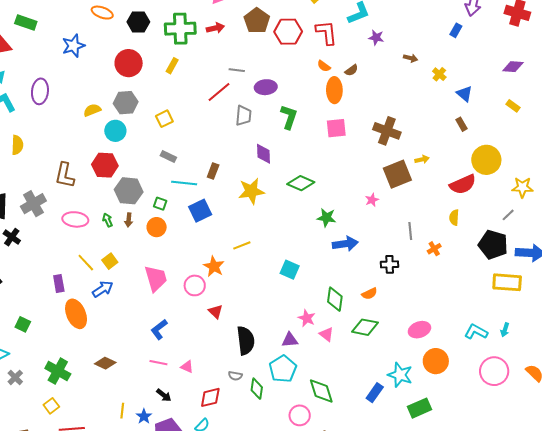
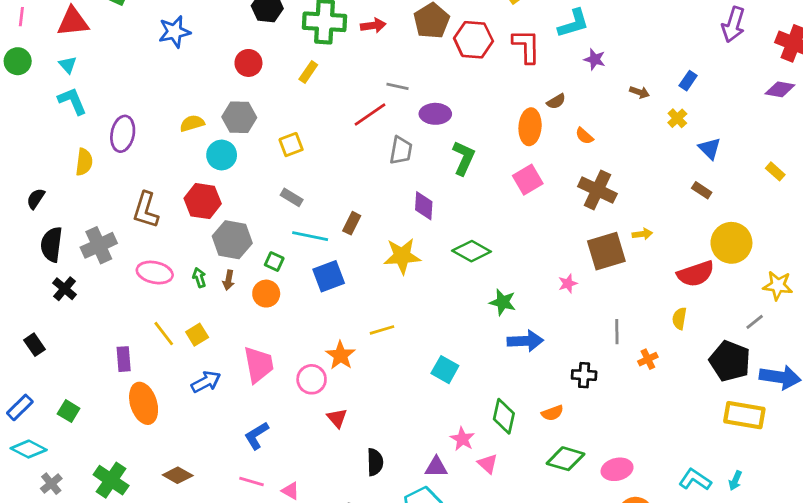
blue rectangle: (456, 30) -> (688, 81), moved
red circle: (129, 63) -> (248, 63), size x0.7
orange semicircle: (324, 66) -> (584, 136), moved
purple diamond: (513, 67) -> (780, 89), moved
purple ellipse: (40, 91) -> (123, 134), moved
brown rectangle: (462, 124) -> (702, 190), turned -32
pink square: (336, 128) -> (528, 180), turned -30
blue arrow: (103, 289) -> (206, 382), moved
green diamond: (365, 327) -> (565, 459), moved
black semicircle: (246, 341) -> (375, 462), size x0.7

